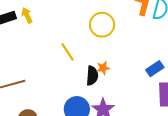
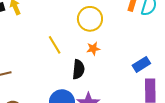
orange star: (103, 68) -> (93, 49), moved

